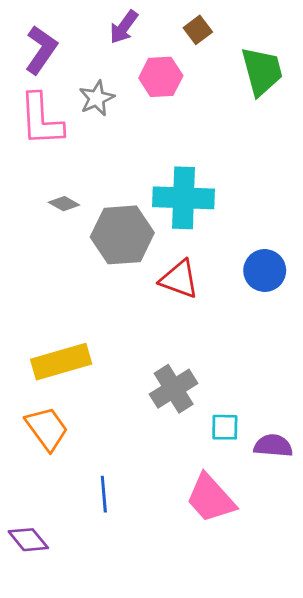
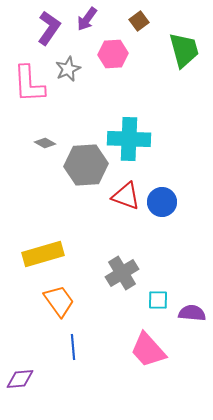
purple L-shape: (41, 50) -> (49, 28), moved
blue circle: (265, 271) -> (162, 202), moved
orange trapezoid: (47, 429) -> (59, 301), moved
purple diamond: (28, 540) -> (20, 379), turned -56

